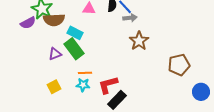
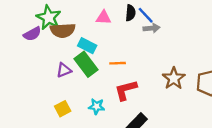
brown star: (139, 41) -> (174, 78), moved
orange line: (85, 73) -> (118, 63), moved
red L-shape: (108, 85) -> (126, 90), moved

